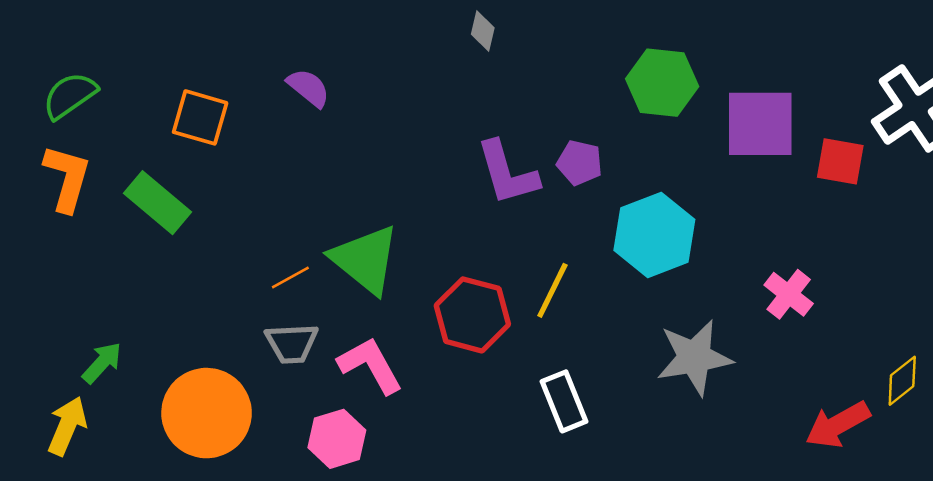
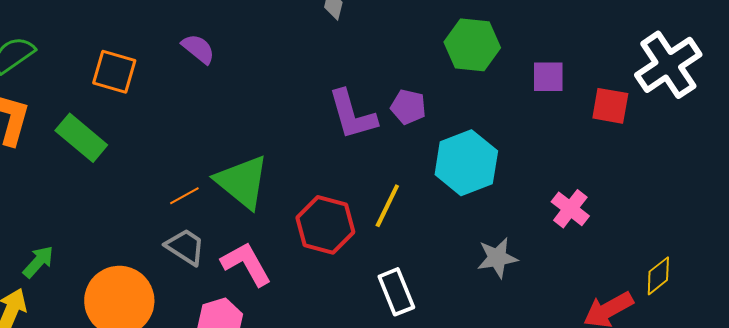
purple square: (760, 124) -> (548, 77), size x0.6
gray trapezoid: (292, 343) -> (185, 247), turned -144
gray star: (694, 358) -> (497, 258), size x0.7

